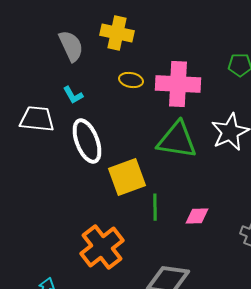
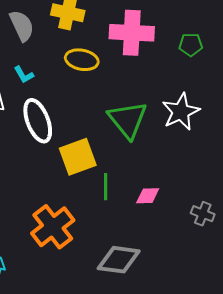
yellow ellipse: (131, 80) -> (82, 60), size x1.4
pink cross: (178, 84) -> (132, 33), moved
green triangle: (177, 140) -> (128, 120), turned 42

